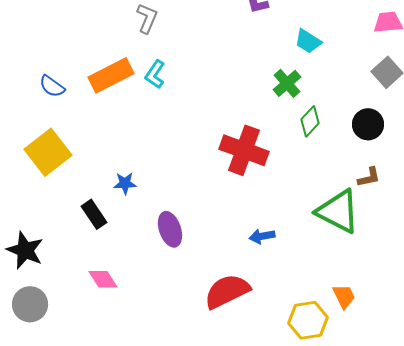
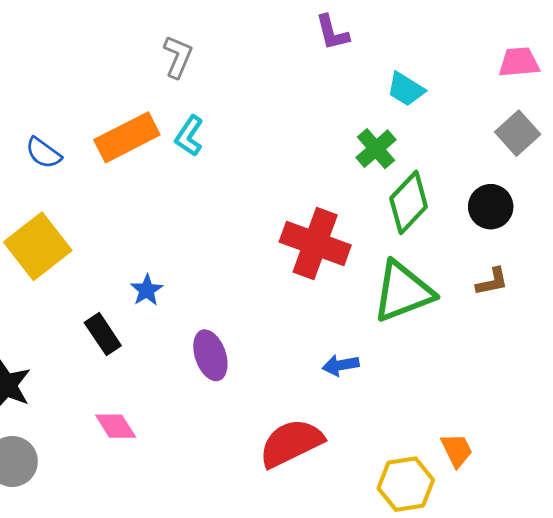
green diamond: (310, 121) -> (409, 202), size x1.4
blue star: (125, 183) -> (147, 290), turned -30
green triangle: (338, 211) -> (403, 292), moved, turned -48

